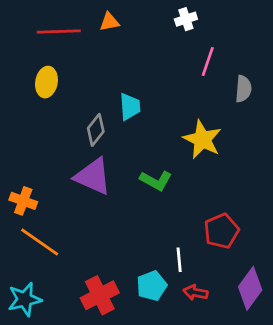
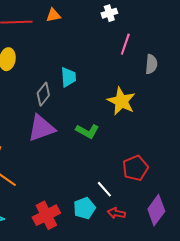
purple triangle: (93, 176) -> (41, 128), turned -44
white line: (179, 260) -> (104, 189), turned -36

